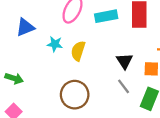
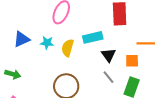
cyan rectangle: (106, 16) -> (93, 37), moved
blue triangle: (25, 27) -> (22, 39), moved

